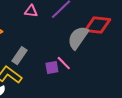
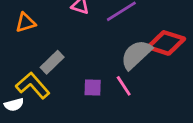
pink line: (64, 63) -> (124, 86), moved

